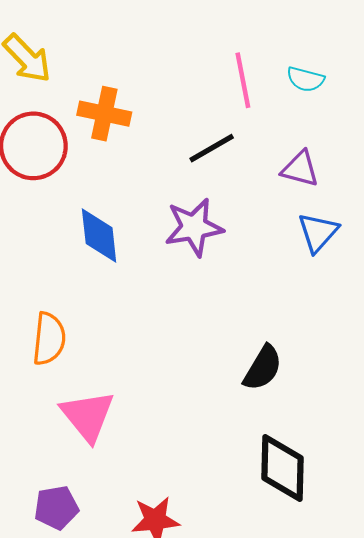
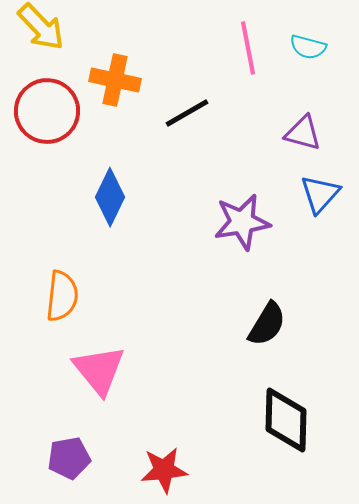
black line: (212, 148) -> (187, 113), moved
purple star: (194, 227) -> (242, 222), moved
blue diamond: (99, 236) -> (110, 197), turned 32

